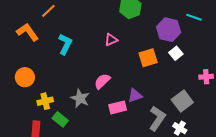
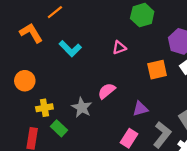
cyan L-shape: (65, 44) -> (70, 49), turned 105
pink rectangle: (118, 107) -> (129, 138), moved, turned -48

